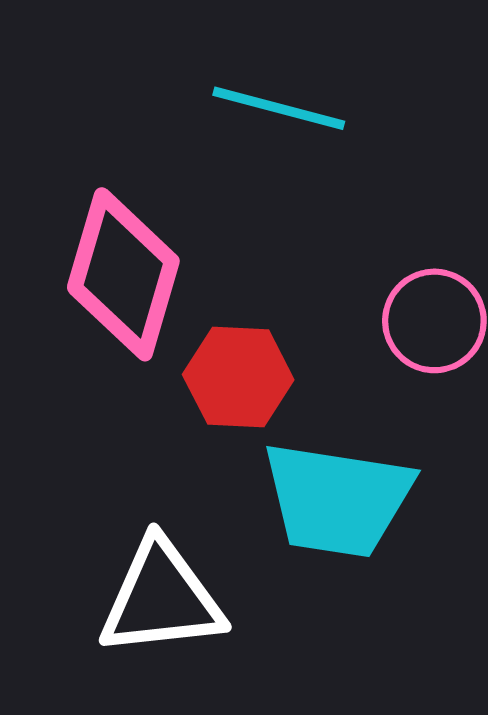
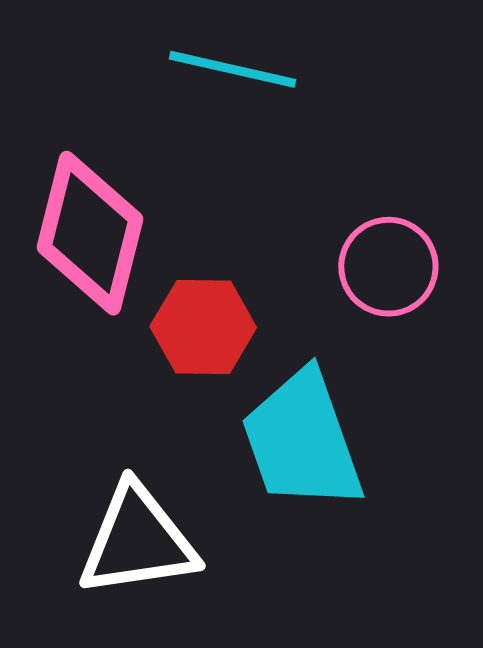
cyan trapezoid: (337, 500) -> (302, 440), turned 64

